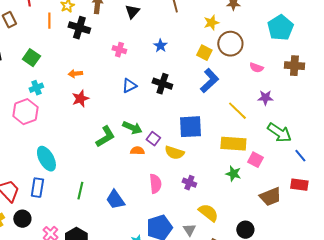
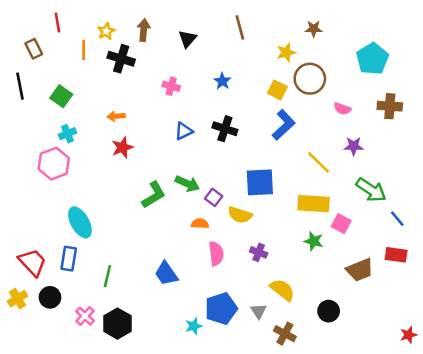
orange semicircle: (137, 151) -> (200, 224), moved
green line: (80, 191) -> (107, 276), moved

